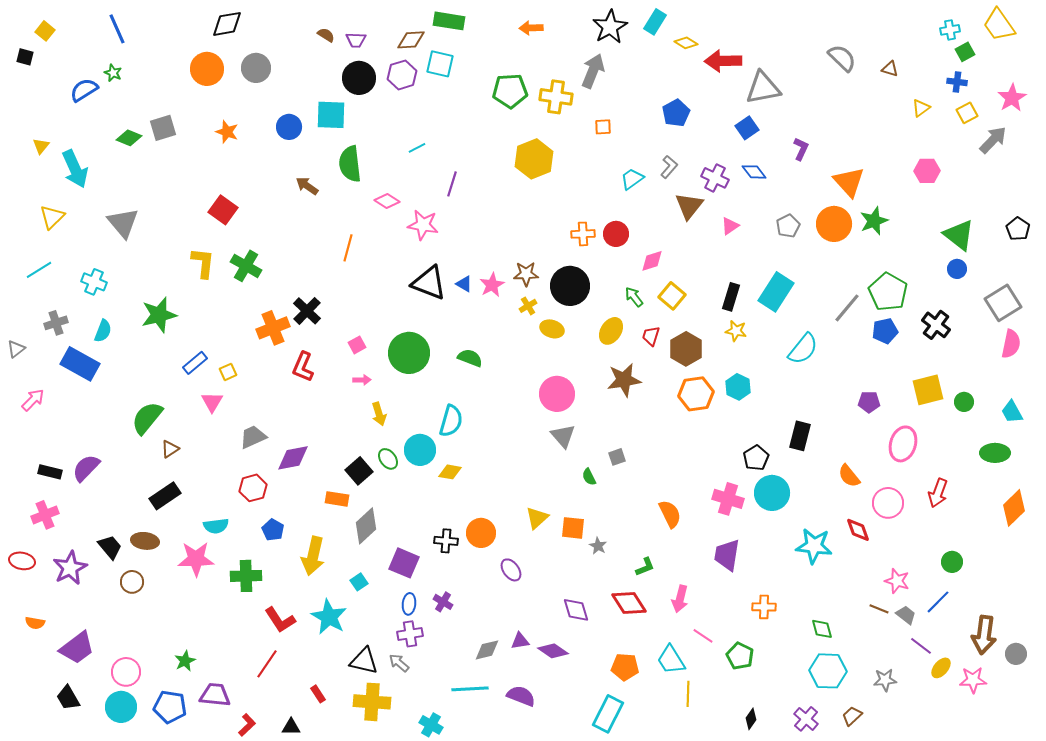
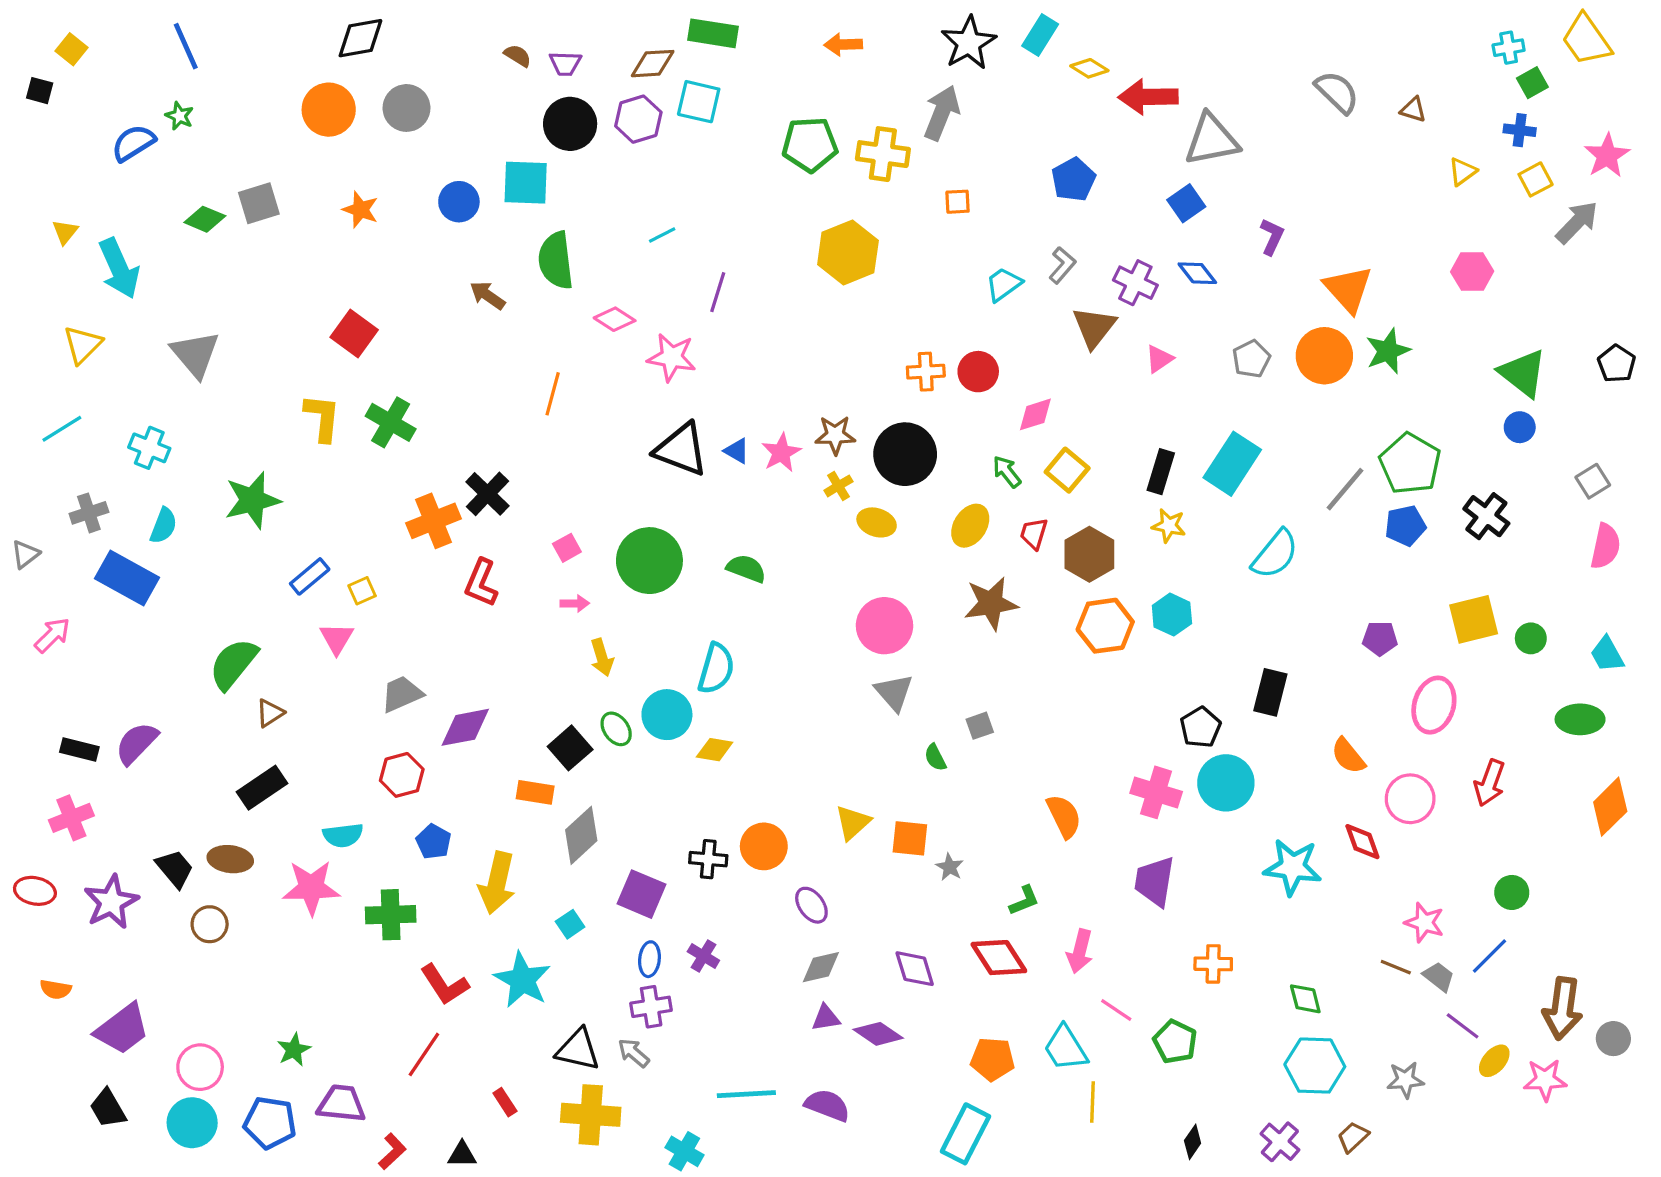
gray square: (1003, 303) -> (1593, 481), size x0.6
gray diamond: (487, 650) -> (821, 967), moved

